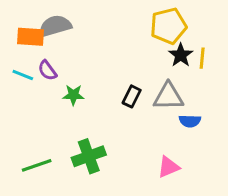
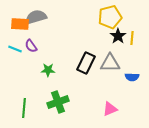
green star: (73, 95) -> (48, 70), moved
black rectangle: (132, 96) -> (86, 63), size x1.5
blue semicircle: (190, 121) -> (132, 77), moved
green line: (37, 165) -> (24, 108), turned -66

